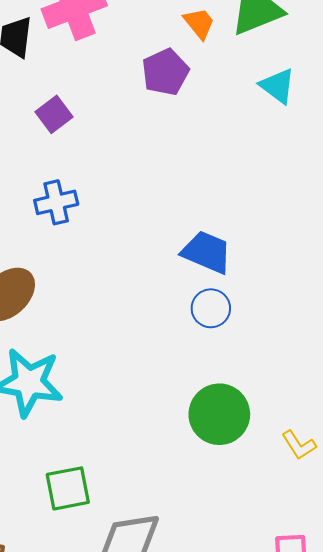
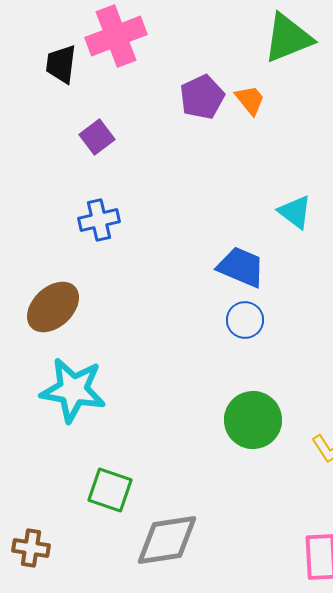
orange trapezoid: (199, 23) -> (250, 100), moved
cyan triangle: (278, 86) -> (295, 212), moved
green square: (68, 488) -> (110, 490), turned 30

